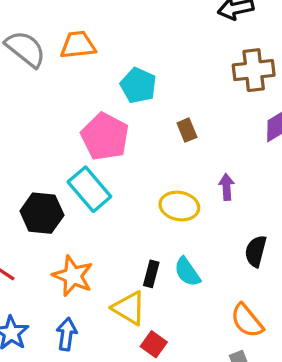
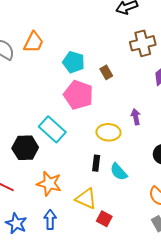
orange trapezoid: (78, 45) -> (34, 42), turned 130
brown rectangle: (187, 130) -> (106, 72), moved
pink pentagon: (105, 137) -> (78, 95), moved
black rectangle: (151, 274) -> (96, 163), moved

